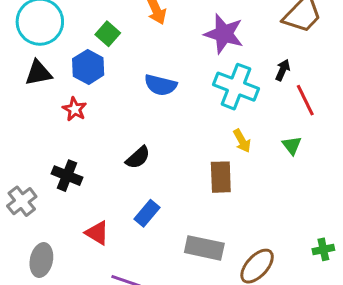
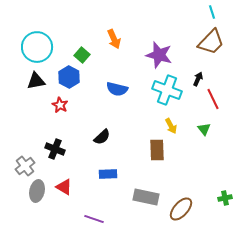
blue rectangle: (147, 213) -> (108, 174), turned 48
red triangle: (97, 233) -> (64, 187), moved
gray ellipse: (41, 260) -> (37, 191), moved

